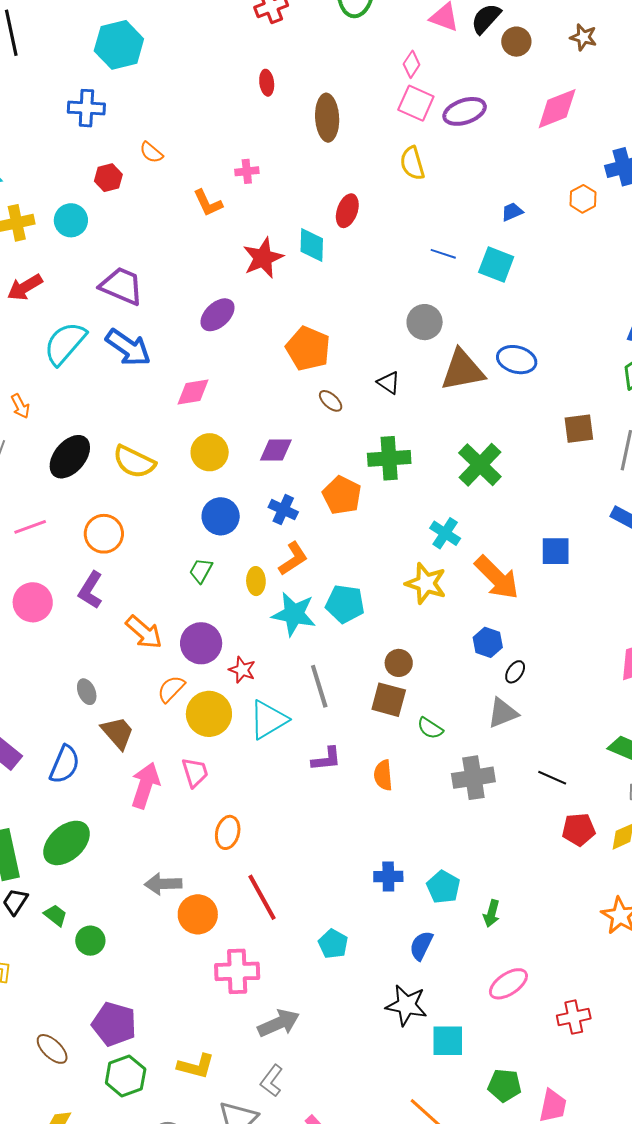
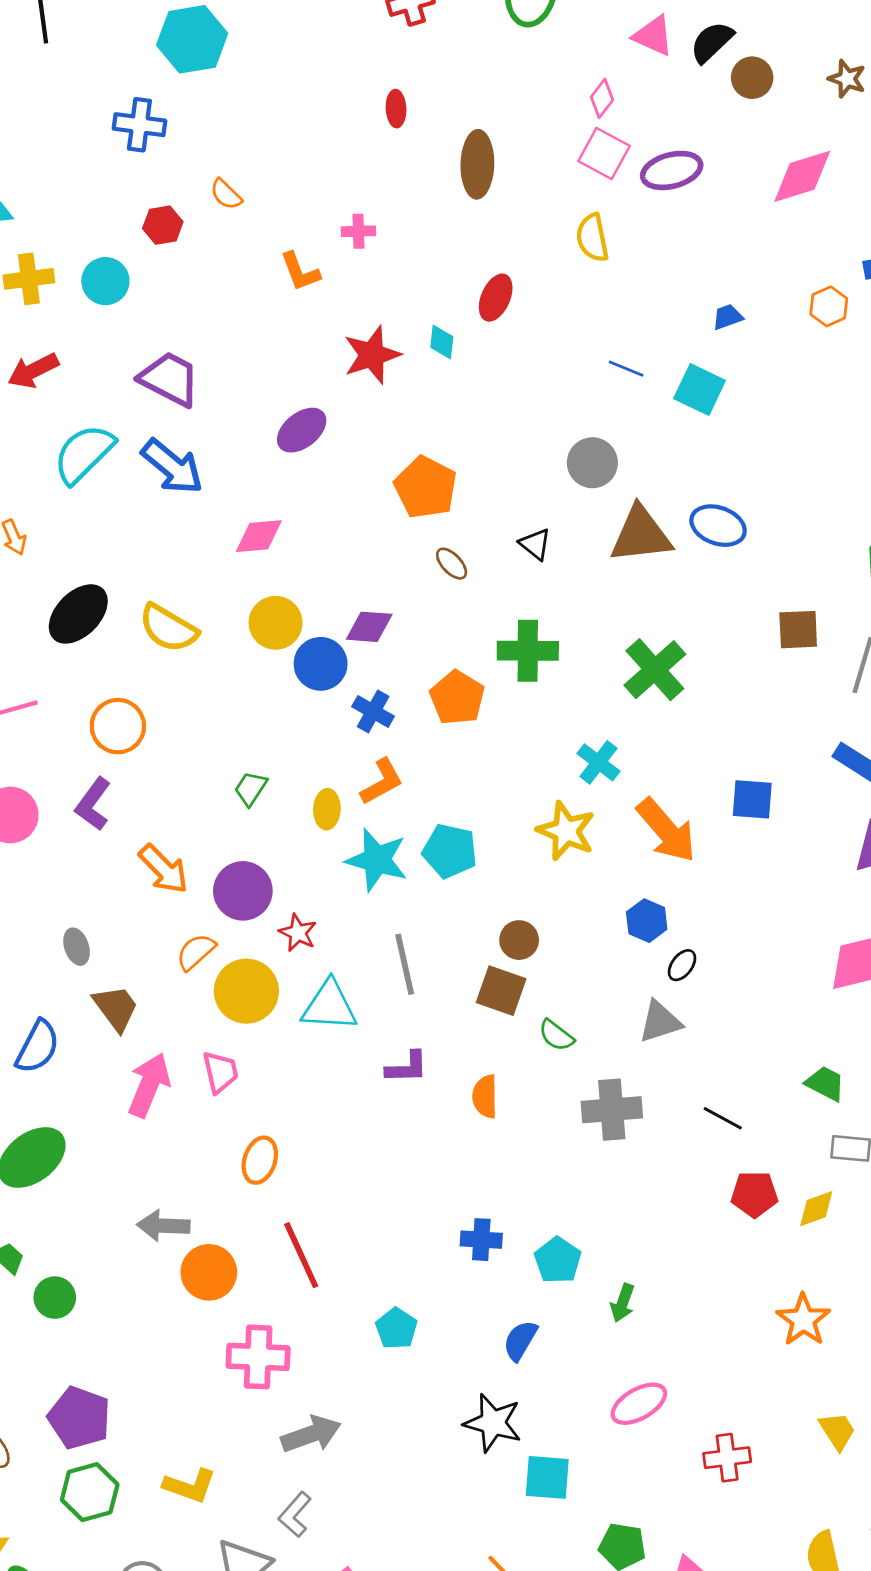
cyan diamond: (312, 245) -> (442, 342), size x0.7
blue circle: (221, 516) -> (321, 664), moved
cyan triangle: (268, 720) -> (329, 1006), turned 30

